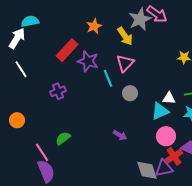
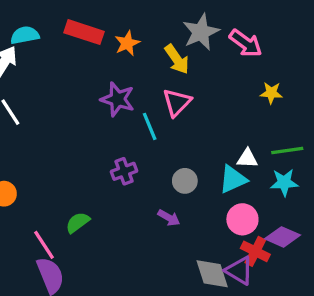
pink arrow: (157, 14) -> (246, 43), moved
red rectangle: (67, 50) -> (84, 32), moved, turned 65
purple cross: (58, 91) -> (124, 171), moved
gray circle: (130, 93) -> (185, 181), moved
red cross: (174, 156) -> (255, 251), turned -30
purple triangle: (164, 168) -> (239, 271), turned 42

